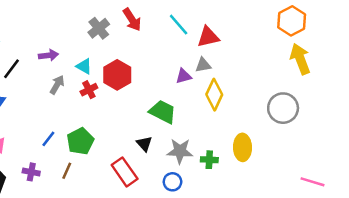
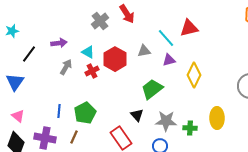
cyan line: (179, 25) -> (166, 38), moved
gray triangle: (203, 65) -> (144, 51), moved
green trapezoid: (163, 112) -> (152, 89), turned -65
blue line: (48, 139) -> (59, 111), turned -32
purple cross: (31, 172) -> (45, 138), size x1.5

